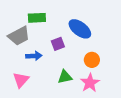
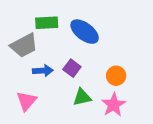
blue ellipse: (80, 29) -> (85, 32), moved
purple square: (58, 44) -> (72, 68), moved, turned -32

